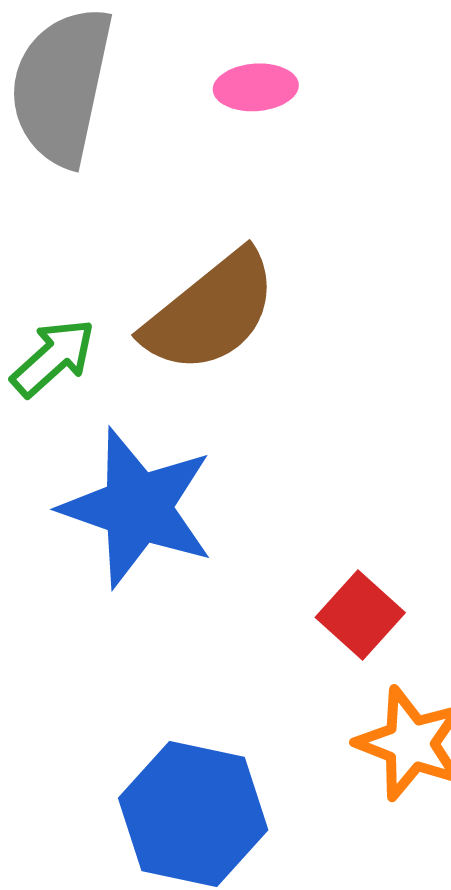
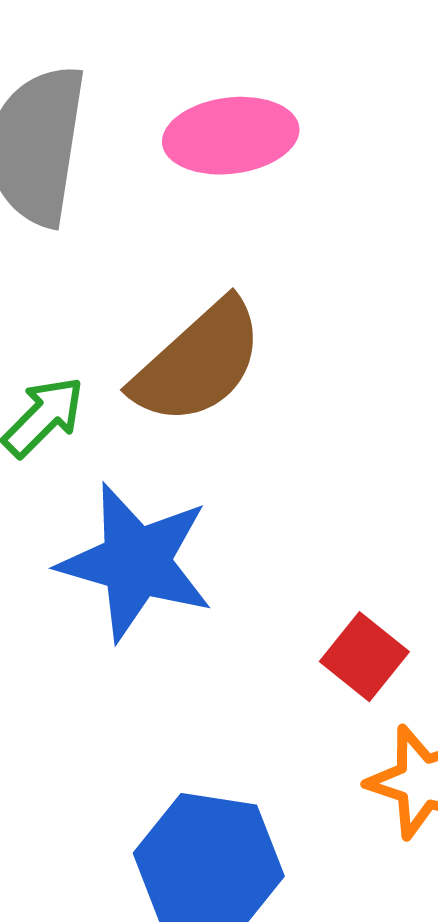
pink ellipse: (256, 87) -> (231, 136), size x1.6

